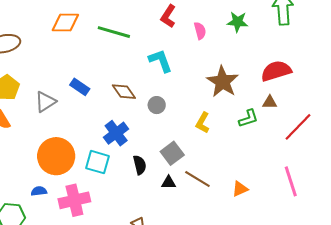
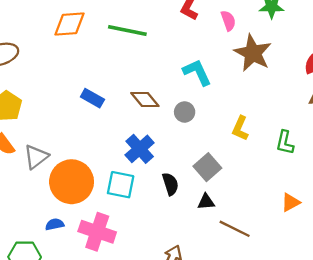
cyan L-shape: (160, 61) -> (197, 72), moved
brown star: (223, 82) -> (253, 53), moved
gray triangle: (45, 102) -> (36, 157), moved
green L-shape: (248, 118) -> (285, 143), moved, turned 125
brown line: (197, 179) -> (235, 229), moved
pink cross: (74, 200) -> (97, 232), turned 36

